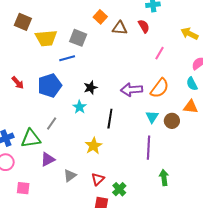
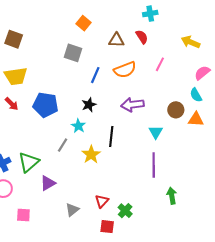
orange square: (100, 17) -> (84, 23), moved
yellow trapezoid: (46, 38) -> (16, 76), moved
blue line: (67, 58) -> (95, 75), moved, turned -49
blue pentagon: (50, 85) -> (46, 105), turned 30
orange semicircle: (160, 88) -> (125, 70), moved, turned 35
brown circle: (172, 121) -> (176, 110), moved
gray line: (52, 124) -> (63, 145), moved
green triangle: (31, 138) -> (29, 162), turned -30
yellow star: (94, 146) -> (91, 155), moved
gray triangle: (70, 176) -> (72, 210), moved

